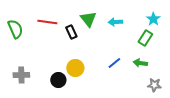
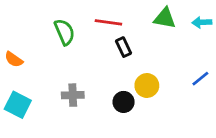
green triangle: (88, 19) -> (165, 18), turned -42
black rectangle: (71, 32) -> (124, 47), moved

